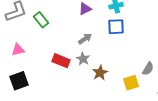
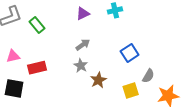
blue square: (116, 27) -> (130, 53), moved, turned -30
red rectangle: (61, 61) -> (37, 68), moved, turned -36
black square: (19, 81) -> (14, 88), turned 30

